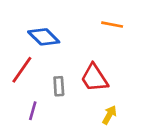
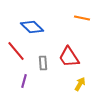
red line: (22, 70) -> (16, 51), turned -75

